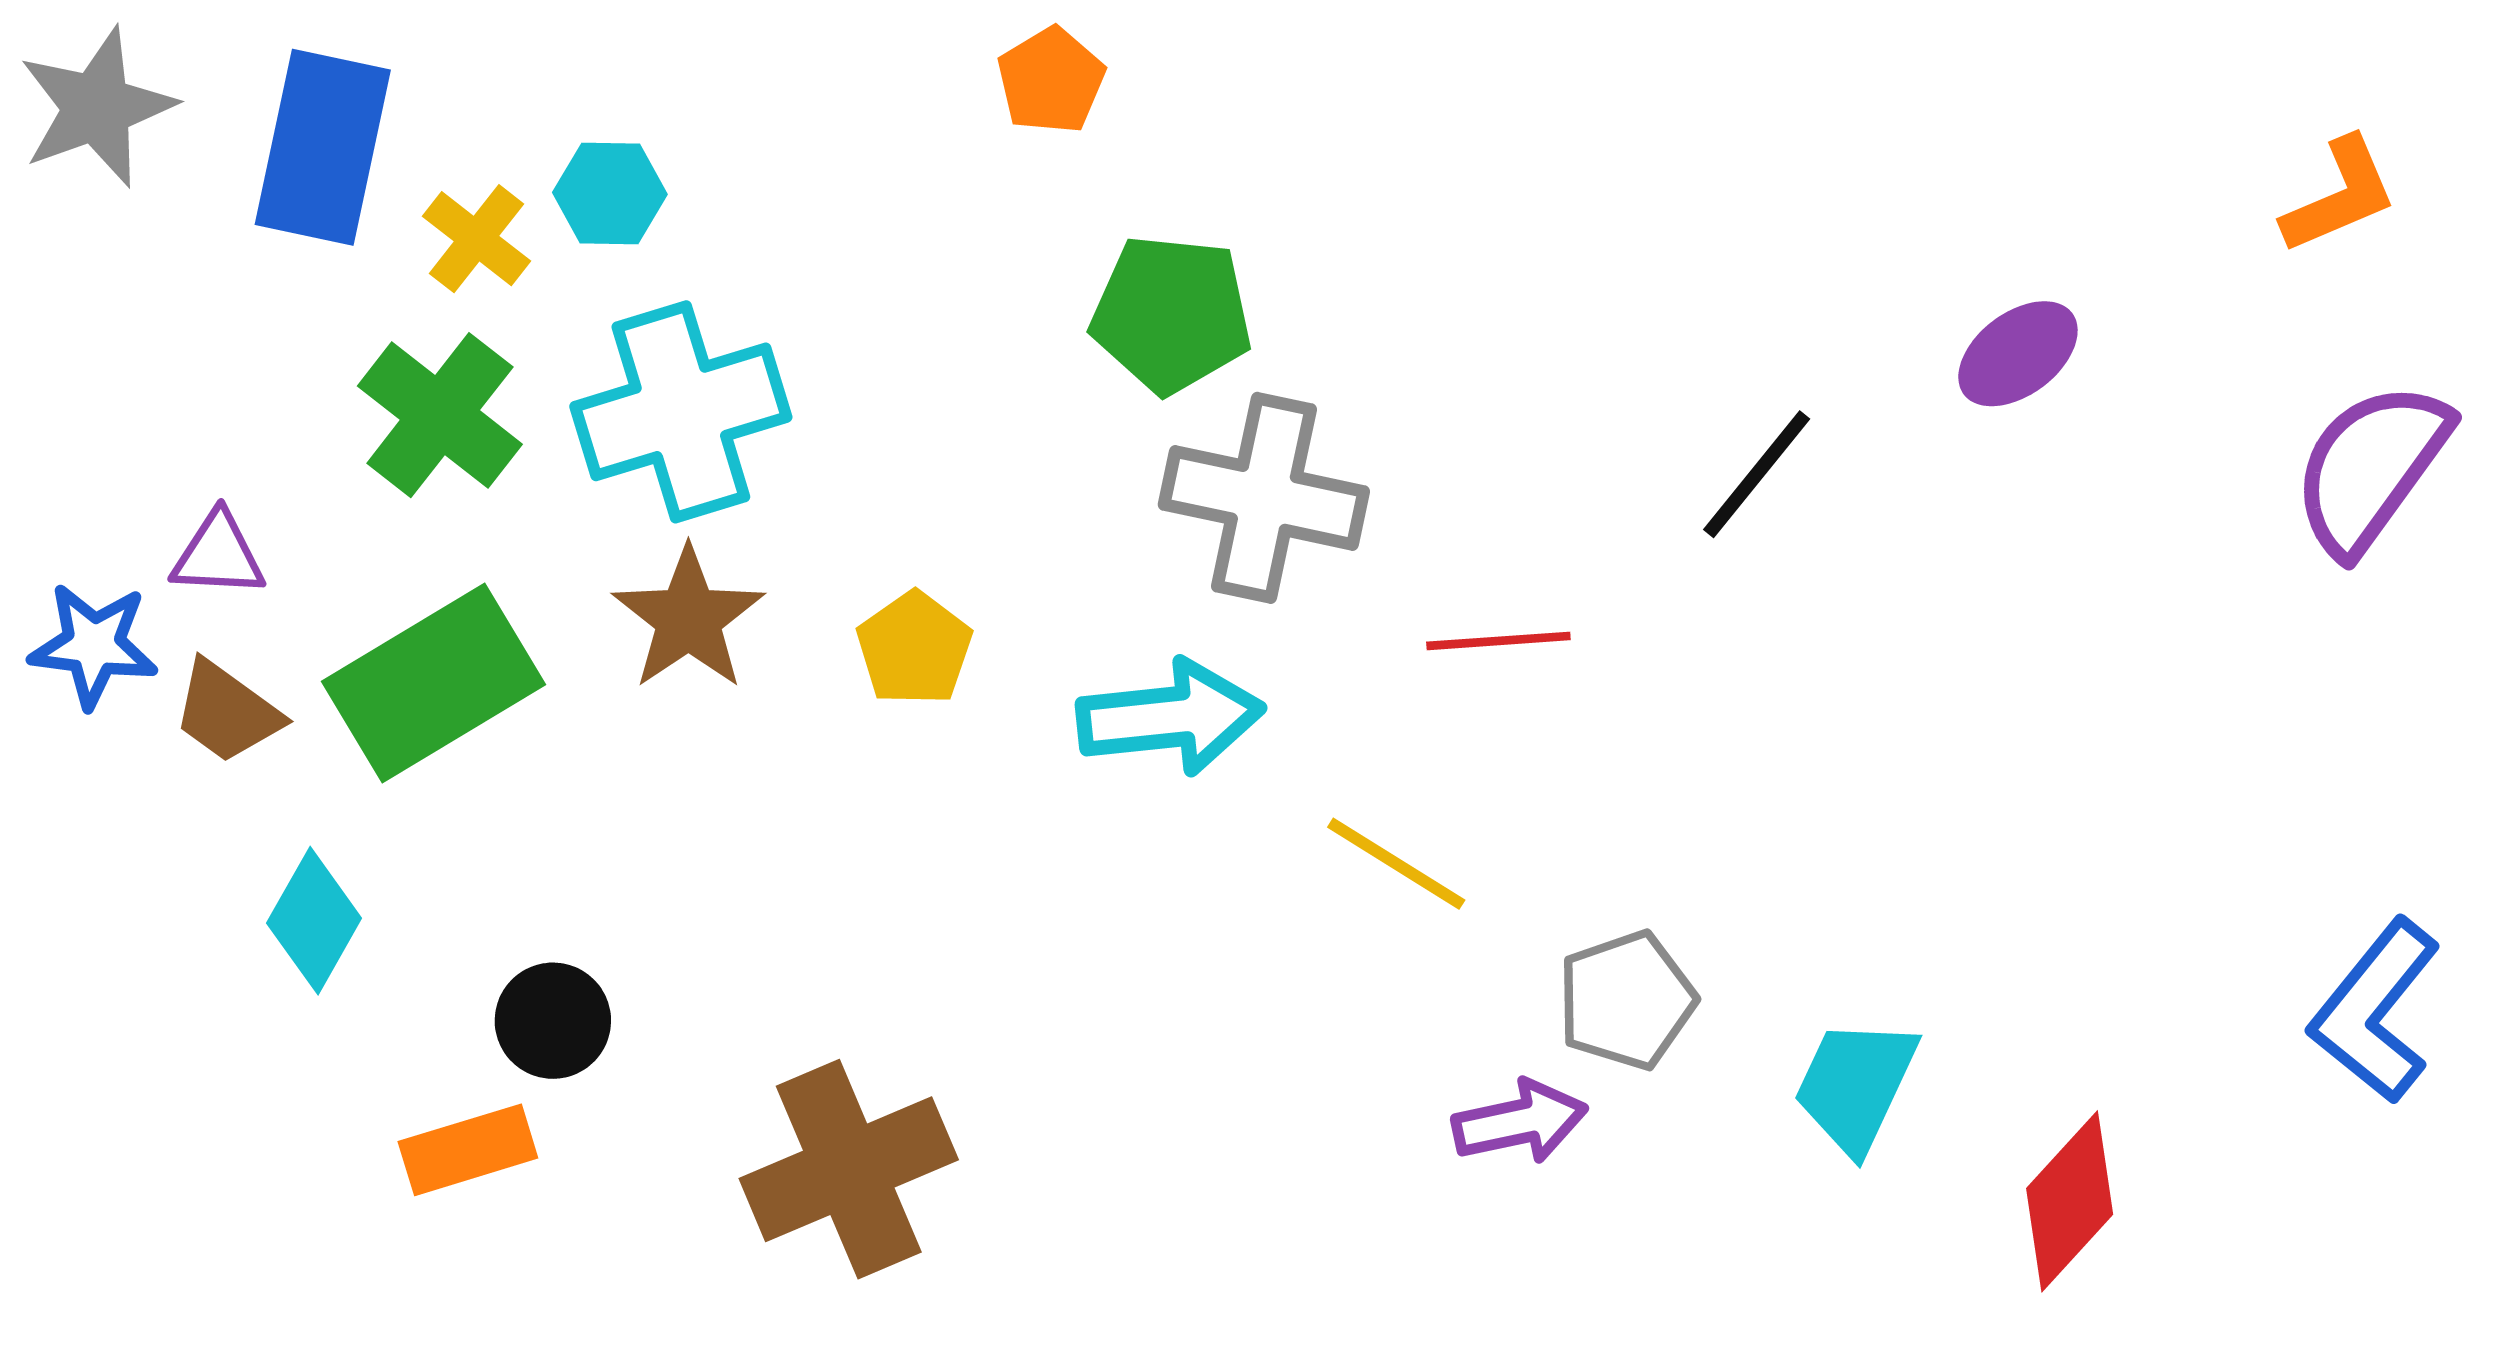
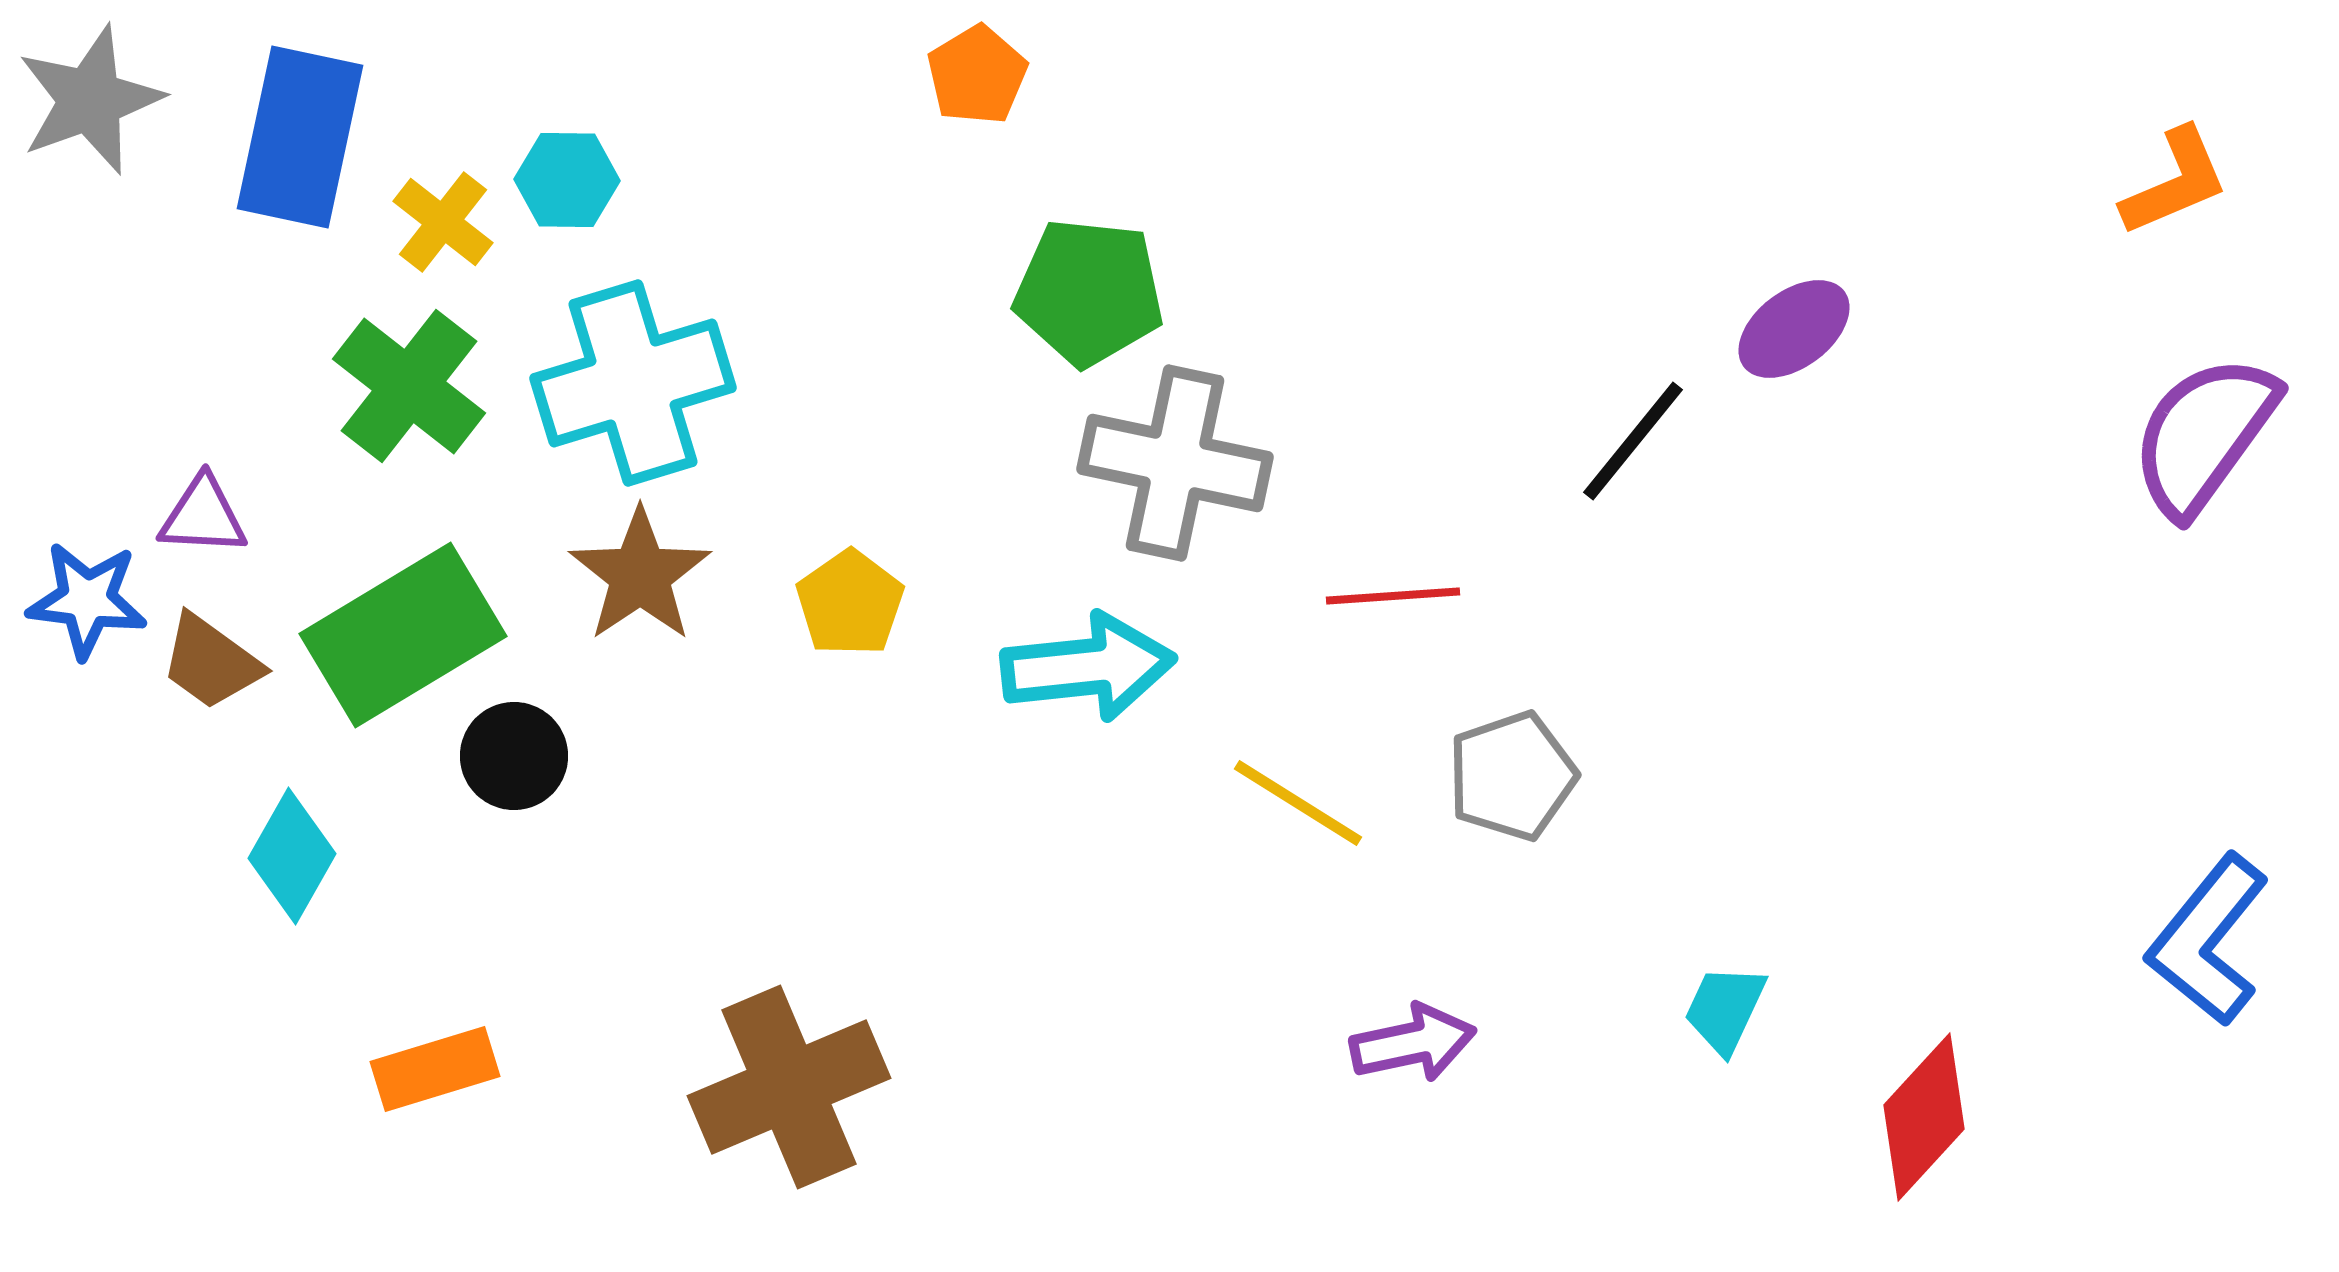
purple ellipse: (2018, 354) -> (1794, 329), moved
gray pentagon: (1626, 1000) -> (1512, 776), moved
black circle: (553, 1021) -> (514, 756), moved
cyan trapezoid: (1856, 1085) -> (1725, 1009), size x0.7

